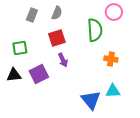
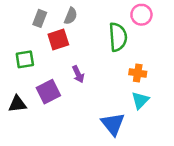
red square: (57, 38) -> (58, 39), moved
black triangle: (14, 75) -> (17, 104), moved
cyan triangle: (113, 91) -> (140, 100), moved, turned -42

